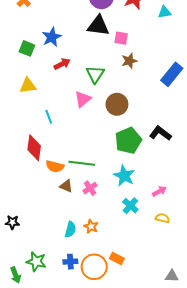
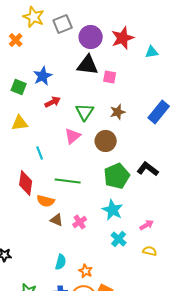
brown star: (129, 61) -> (118, 112), moved
green line: (82, 163) -> (68, 181), moved
orange star: (91, 226) -> (86, 271), moved

